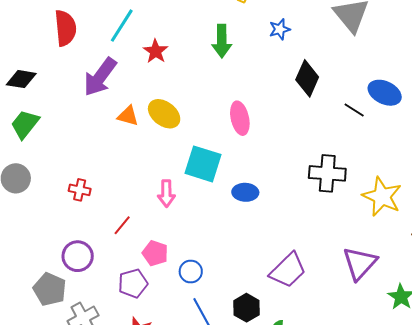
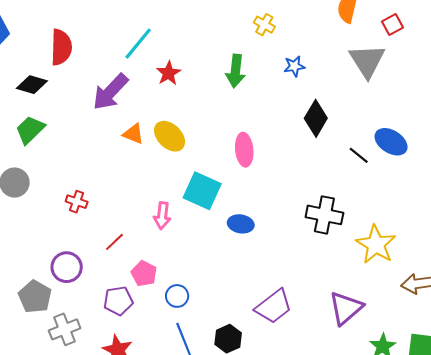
red semicircle: (65, 28) -> (61, 47), moved

